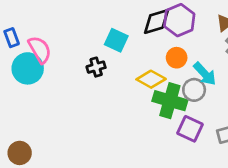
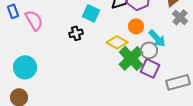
cyan circle: (28, 68) -> (25, 67), moved
green cross: (170, 101) -> (131, 58), turned 30
purple square: (190, 129) -> (150, 68), moved

